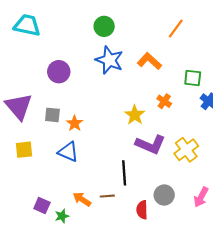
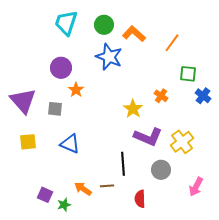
cyan trapezoid: (27, 25) -> (66, 23), moved, turned -84
orange line: (176, 28) -> (172, 43), moved
orange L-shape: (149, 61) -> (134, 34), moved
orange star: (75, 123) -> (76, 90), moved
gray circle: (164, 195) -> (161, 170), moved

